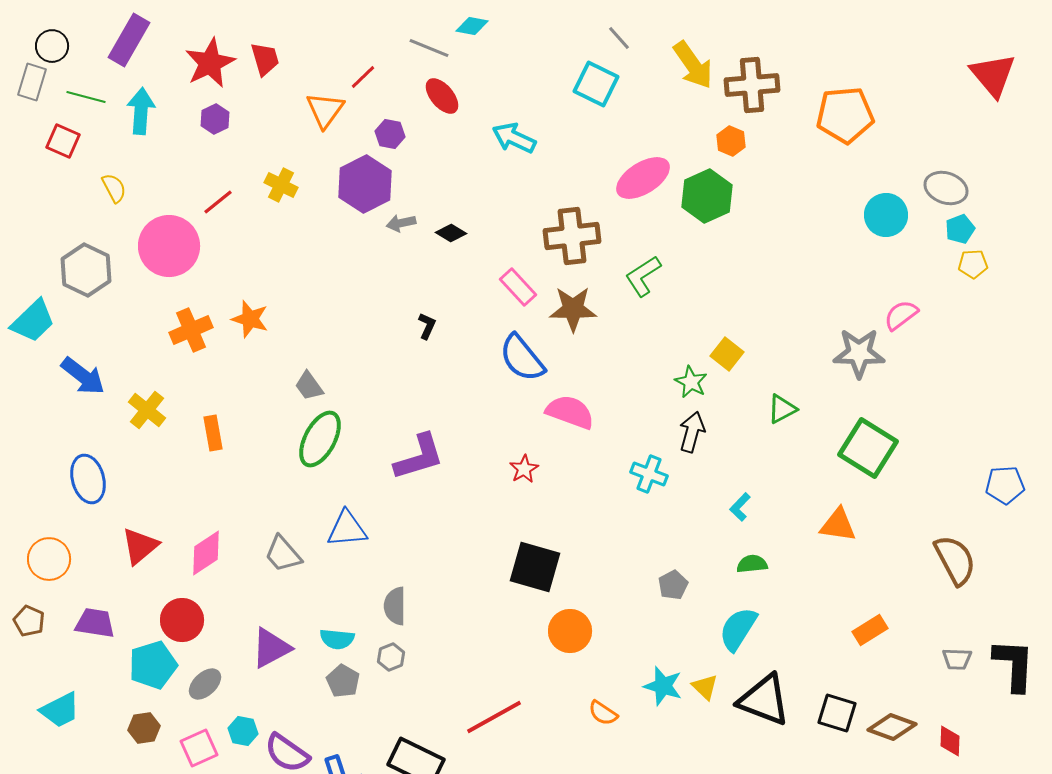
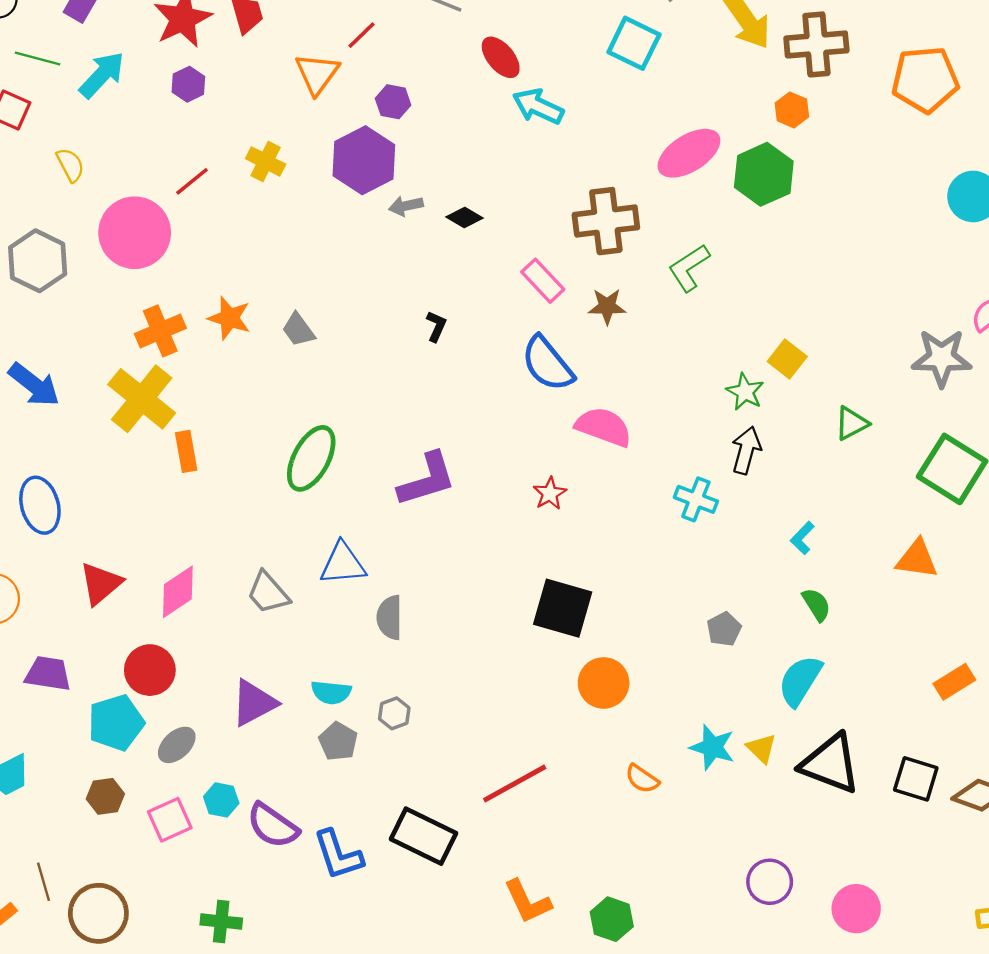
red ellipse: (442, 96) -> (501, 57), moved
cyan arrow: (141, 111) -> (102, 75), turned 39
brown star: (573, 309) -> (607, 306), size x0.7
gray trapezoid: (309, 386) -> (298, 330), moved
yellow cross: (147, 410) -> (142, 399), moved, size x1.5
green semicircle: (752, 564) -> (816, 605), turned 64
gray semicircle: (395, 606) -> (390, 617), moved

